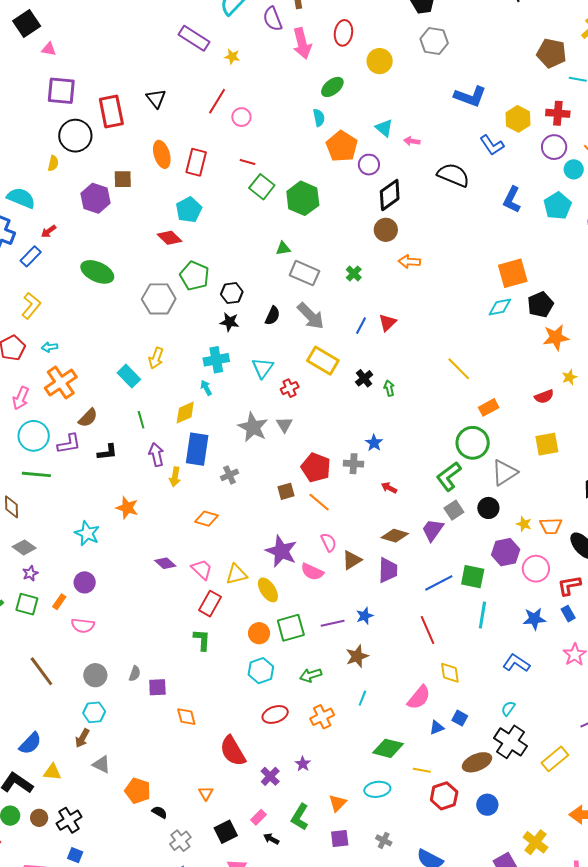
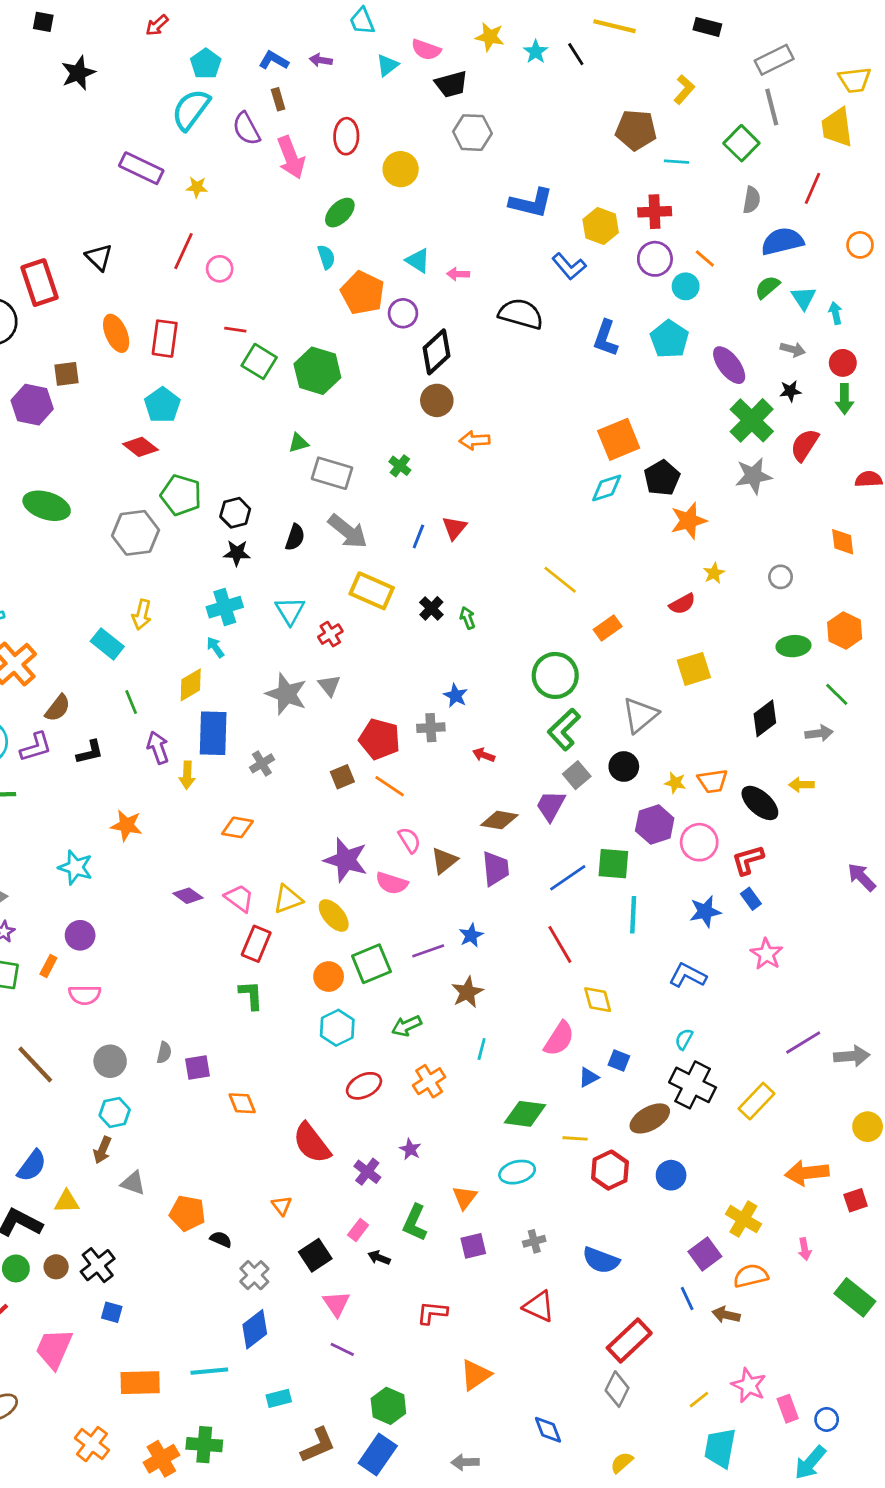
green circle: (473, 443) -> (555, 675), moved
gray cross: (384, 840) -> (534, 1241), turned -35

